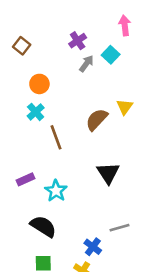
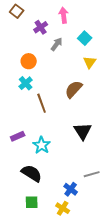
pink arrow: (125, 25) -> (64, 15), moved
purple cross: (78, 41) -> (41, 27), moved
brown square: (22, 46) -> (17, 11), moved
gray arrow: (86, 64) -> (57, 44), moved
yellow triangle: (125, 107) -> (90, 62), moved

